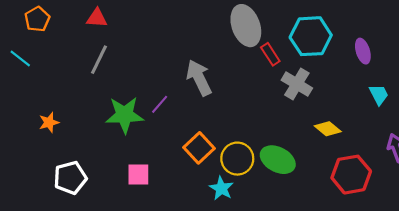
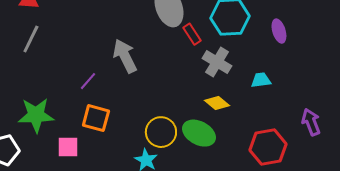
cyan trapezoid: (379, 95) -> (261, 80), moved, turned -70
green star: (125, 115) -> (36, 115), moved
yellow diamond: (328, 129) -> (217, 103), moved
orange square: (199, 148) -> (96, 118), moved, turned -32

